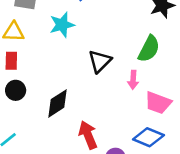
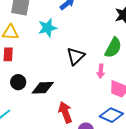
black circle: (16, 90) -> (18, 82), moved
black diamond: (58, 103) -> (43, 88), turned 30

